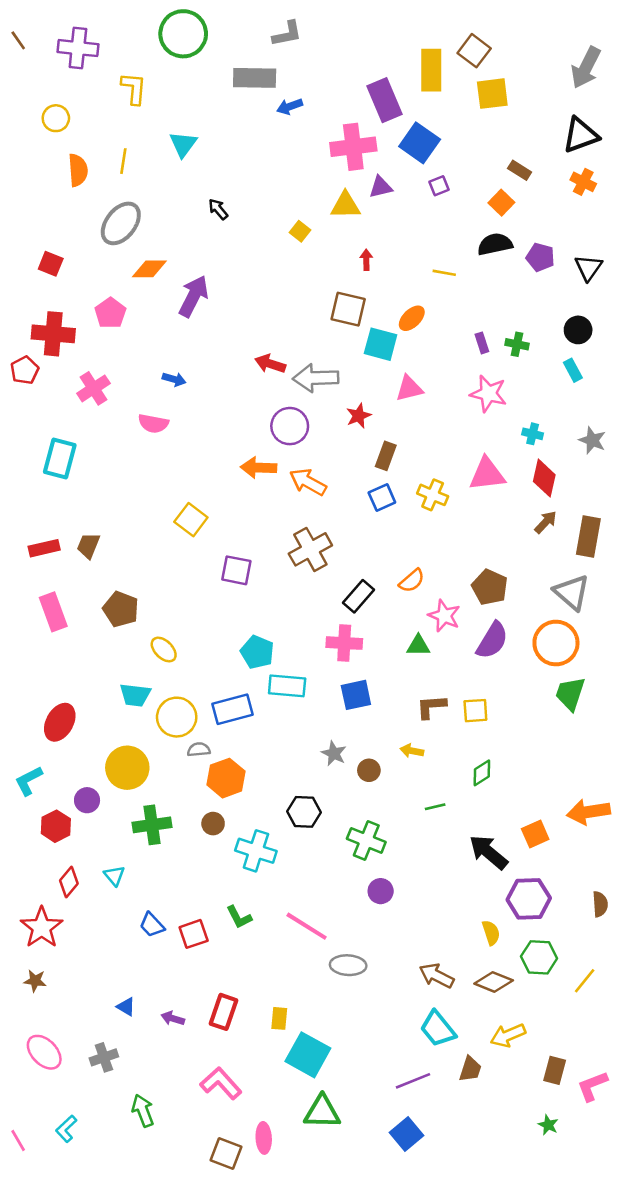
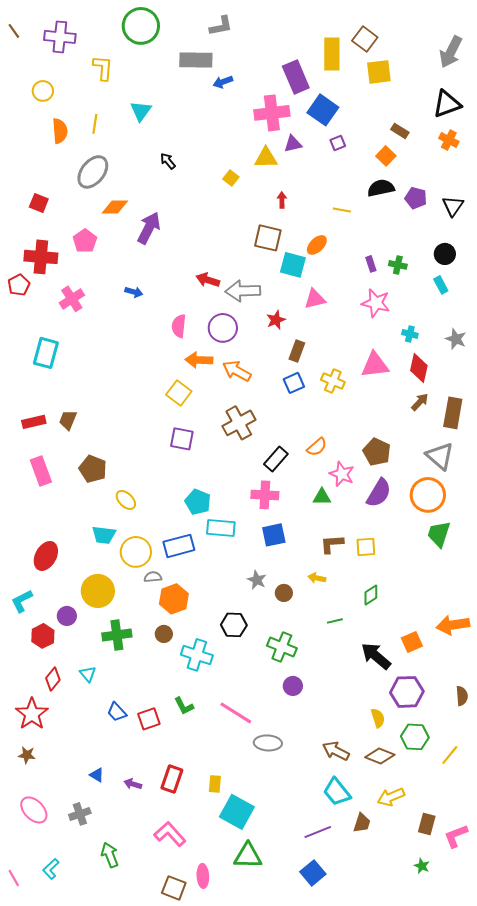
pink semicircle: (153, 423) -> (179, 326), moved, turned 85
yellow square: (191, 520) -> (179, 393), moved

